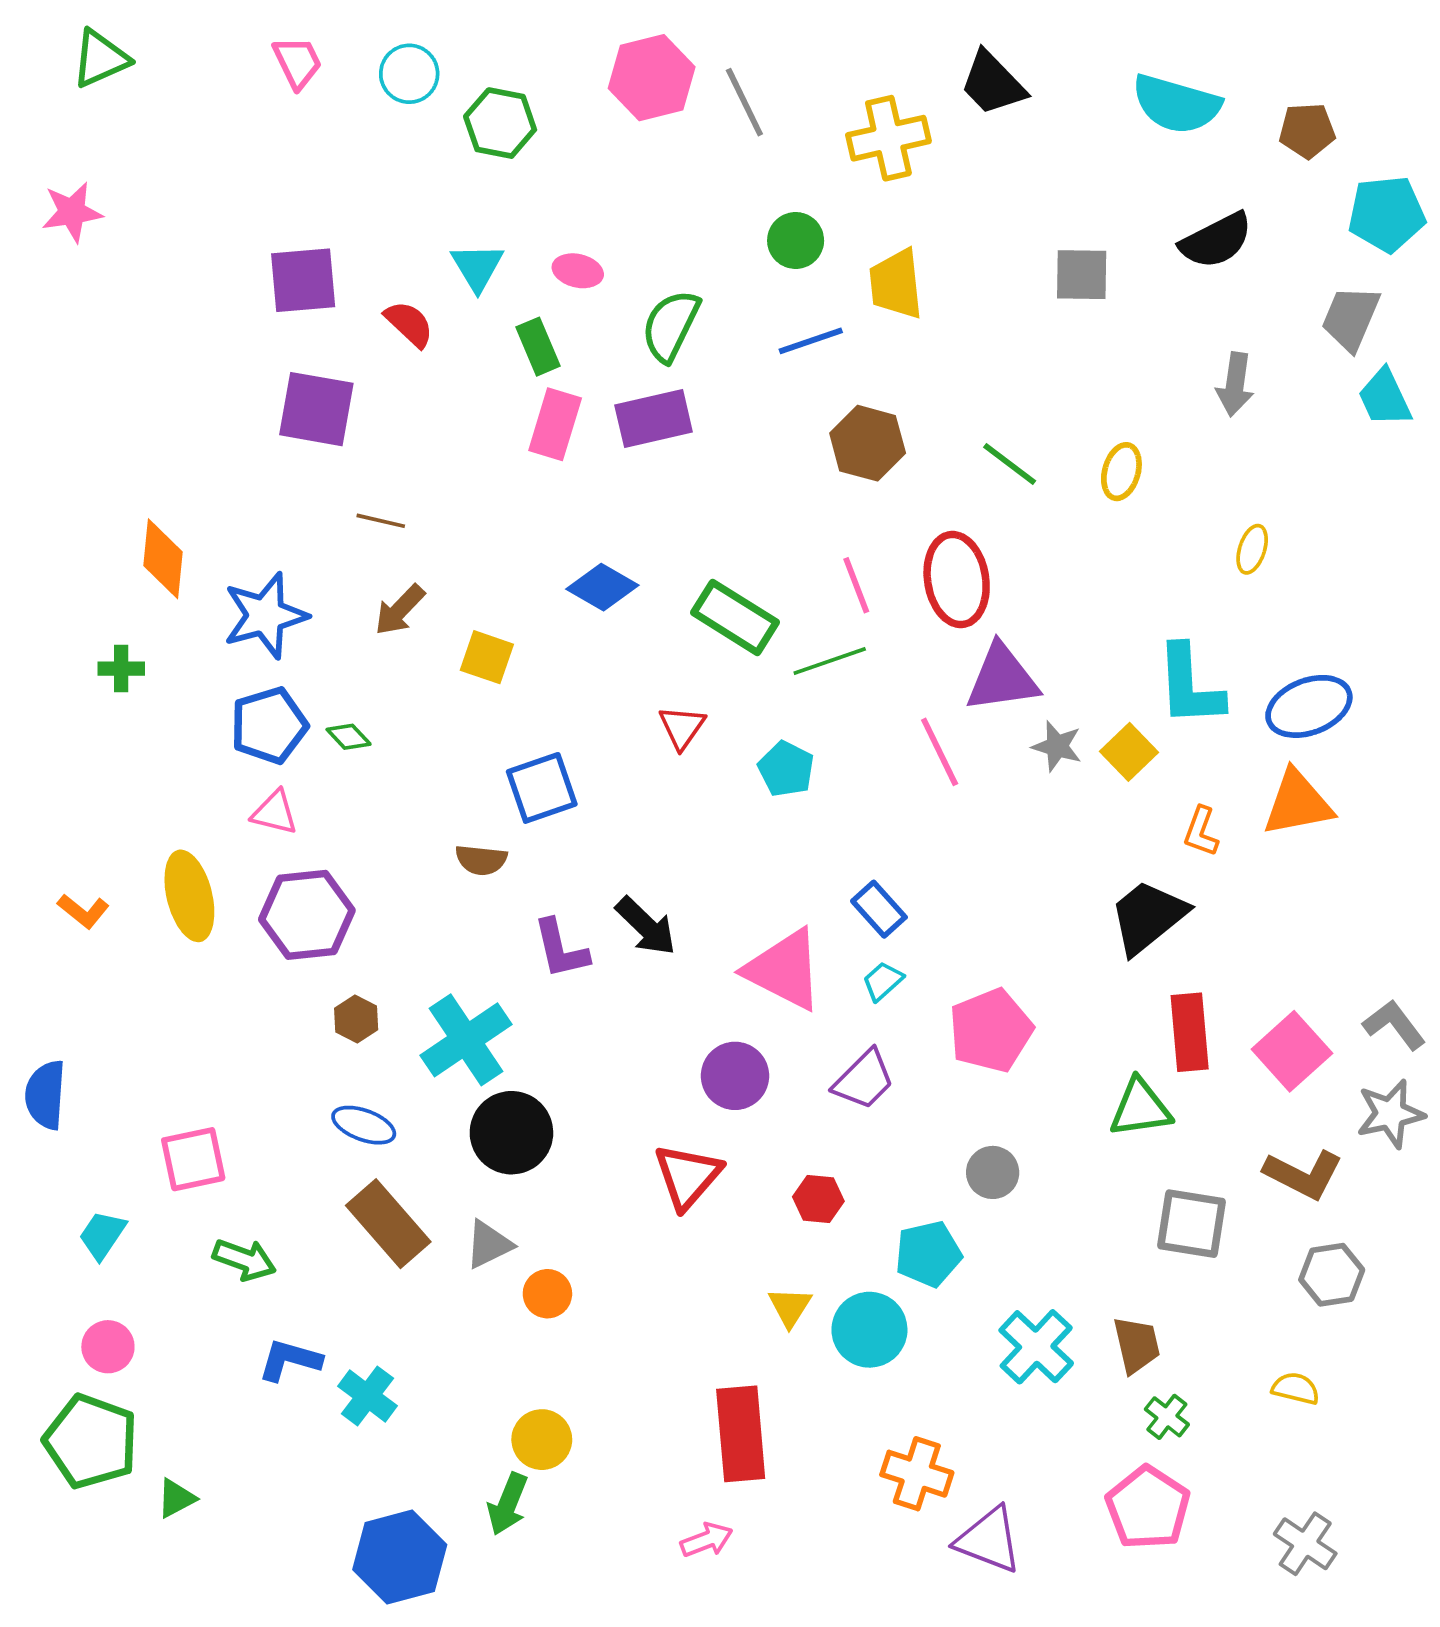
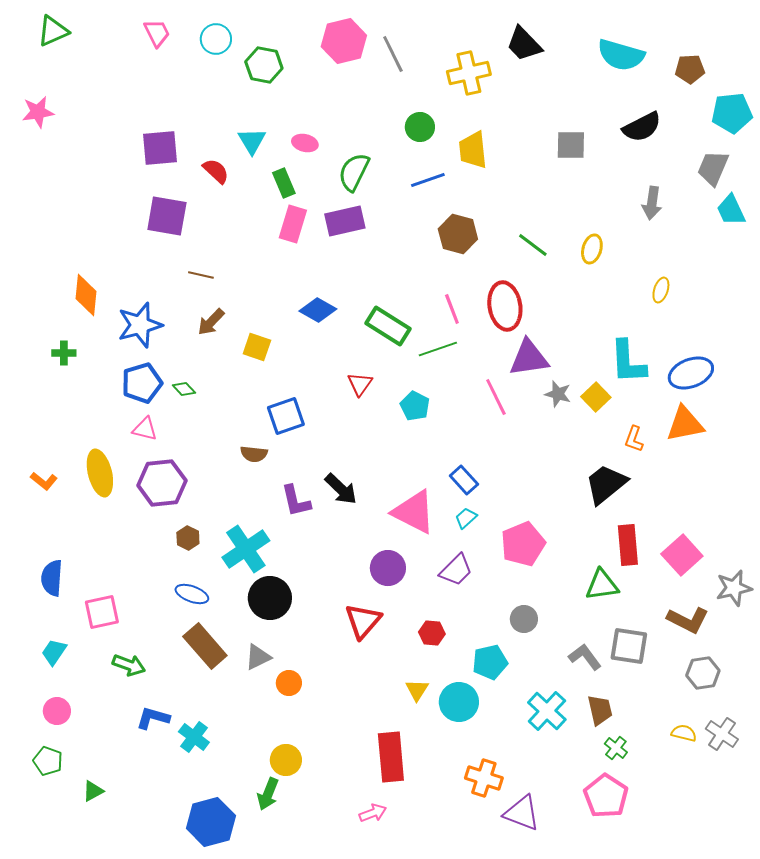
gray L-shape: (1394, 1025) -> (585, 657), moved
blue semicircle: (45, 1095) -> (52, 578), moved
green pentagon: (91, 1441) -> (48, 761), size x0.6
gray cross: (1305, 1544) -> (722, 734), moved

